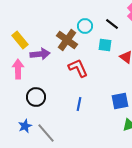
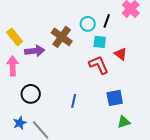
black line: (112, 24) -> (107, 21), turned 72
cyan circle: (85, 26) -> (88, 24), moved
red L-shape: (78, 68) -> (99, 65), moved

